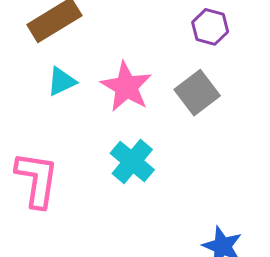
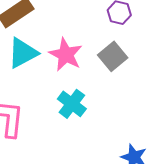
cyan triangle: (62, 81) -> (23, 53), size x1.6

